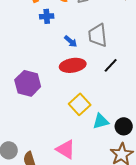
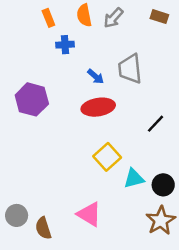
black line: (111, 65) -> (156, 124), moved
purple hexagon: (28, 83) -> (32, 99), moved

